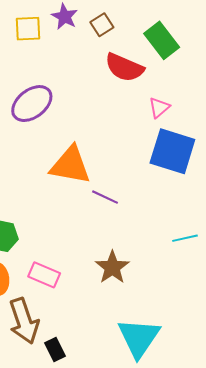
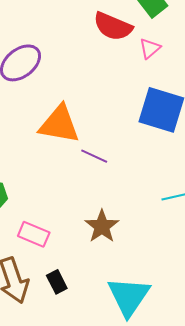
pink triangle: (159, 108) -> (150, 48), moved
black rectangle: (55, 350) -> (57, 282), moved

